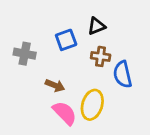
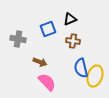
blue semicircle: (123, 74) -> (81, 68), moved
yellow ellipse: (92, 105) -> (95, 76), moved

